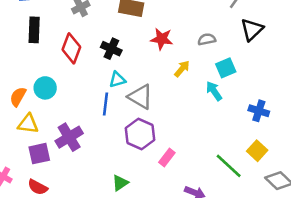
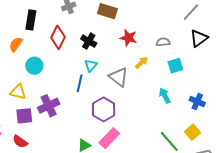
cyan triangle: (117, 80) -> (91, 65), turned -40
cyan arrow: (214, 91) -> (165, 96), moved
orange semicircle: (18, 97) -> (16, 44), moved
gray triangle: (140, 97) -> (119, 77), moved
pink rectangle: (167, 158) -> (109, 138), moved, size x1.5

